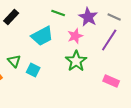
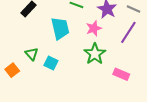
cyan trapezoid: (42, 36) -> (60, 28), turned -75
pink rectangle: (111, 81) -> (121, 74), moved

